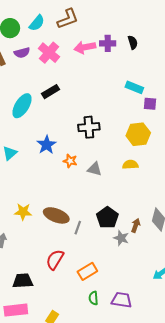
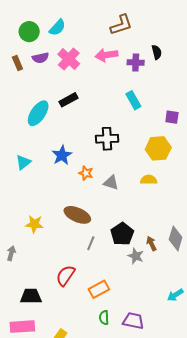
brown L-shape: (68, 19) -> (121, 25), moved
purple cross: (108, 43) -> (136, 62), moved
cyan rectangle: (134, 87) -> (133, 100), moved, turned 36
brown ellipse: (56, 215) -> (77, 215), moved
brown arrow: (136, 225) -> (151, 244), turned -48

